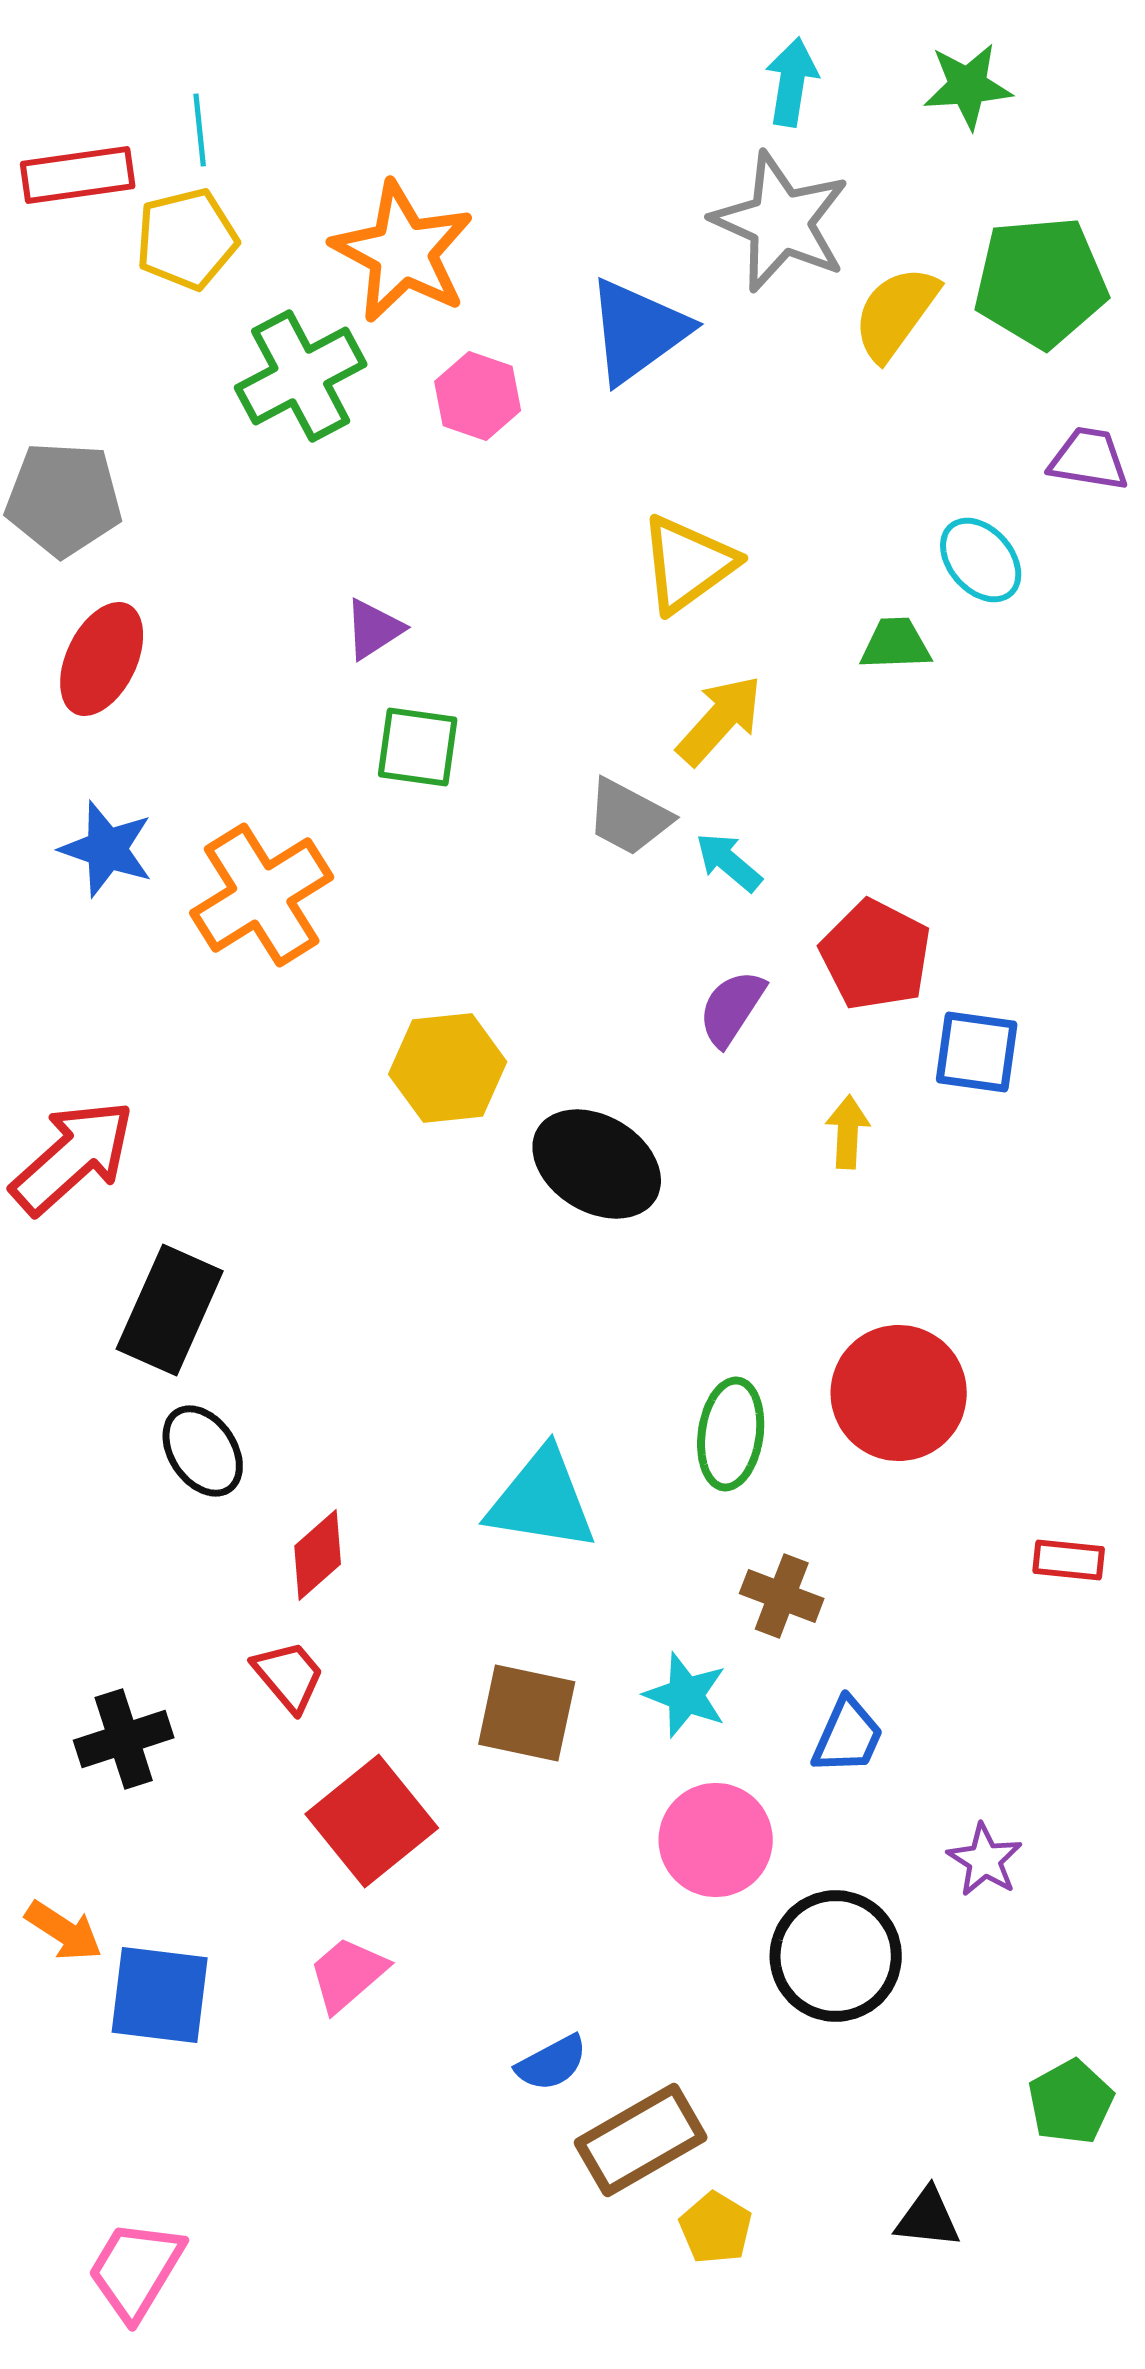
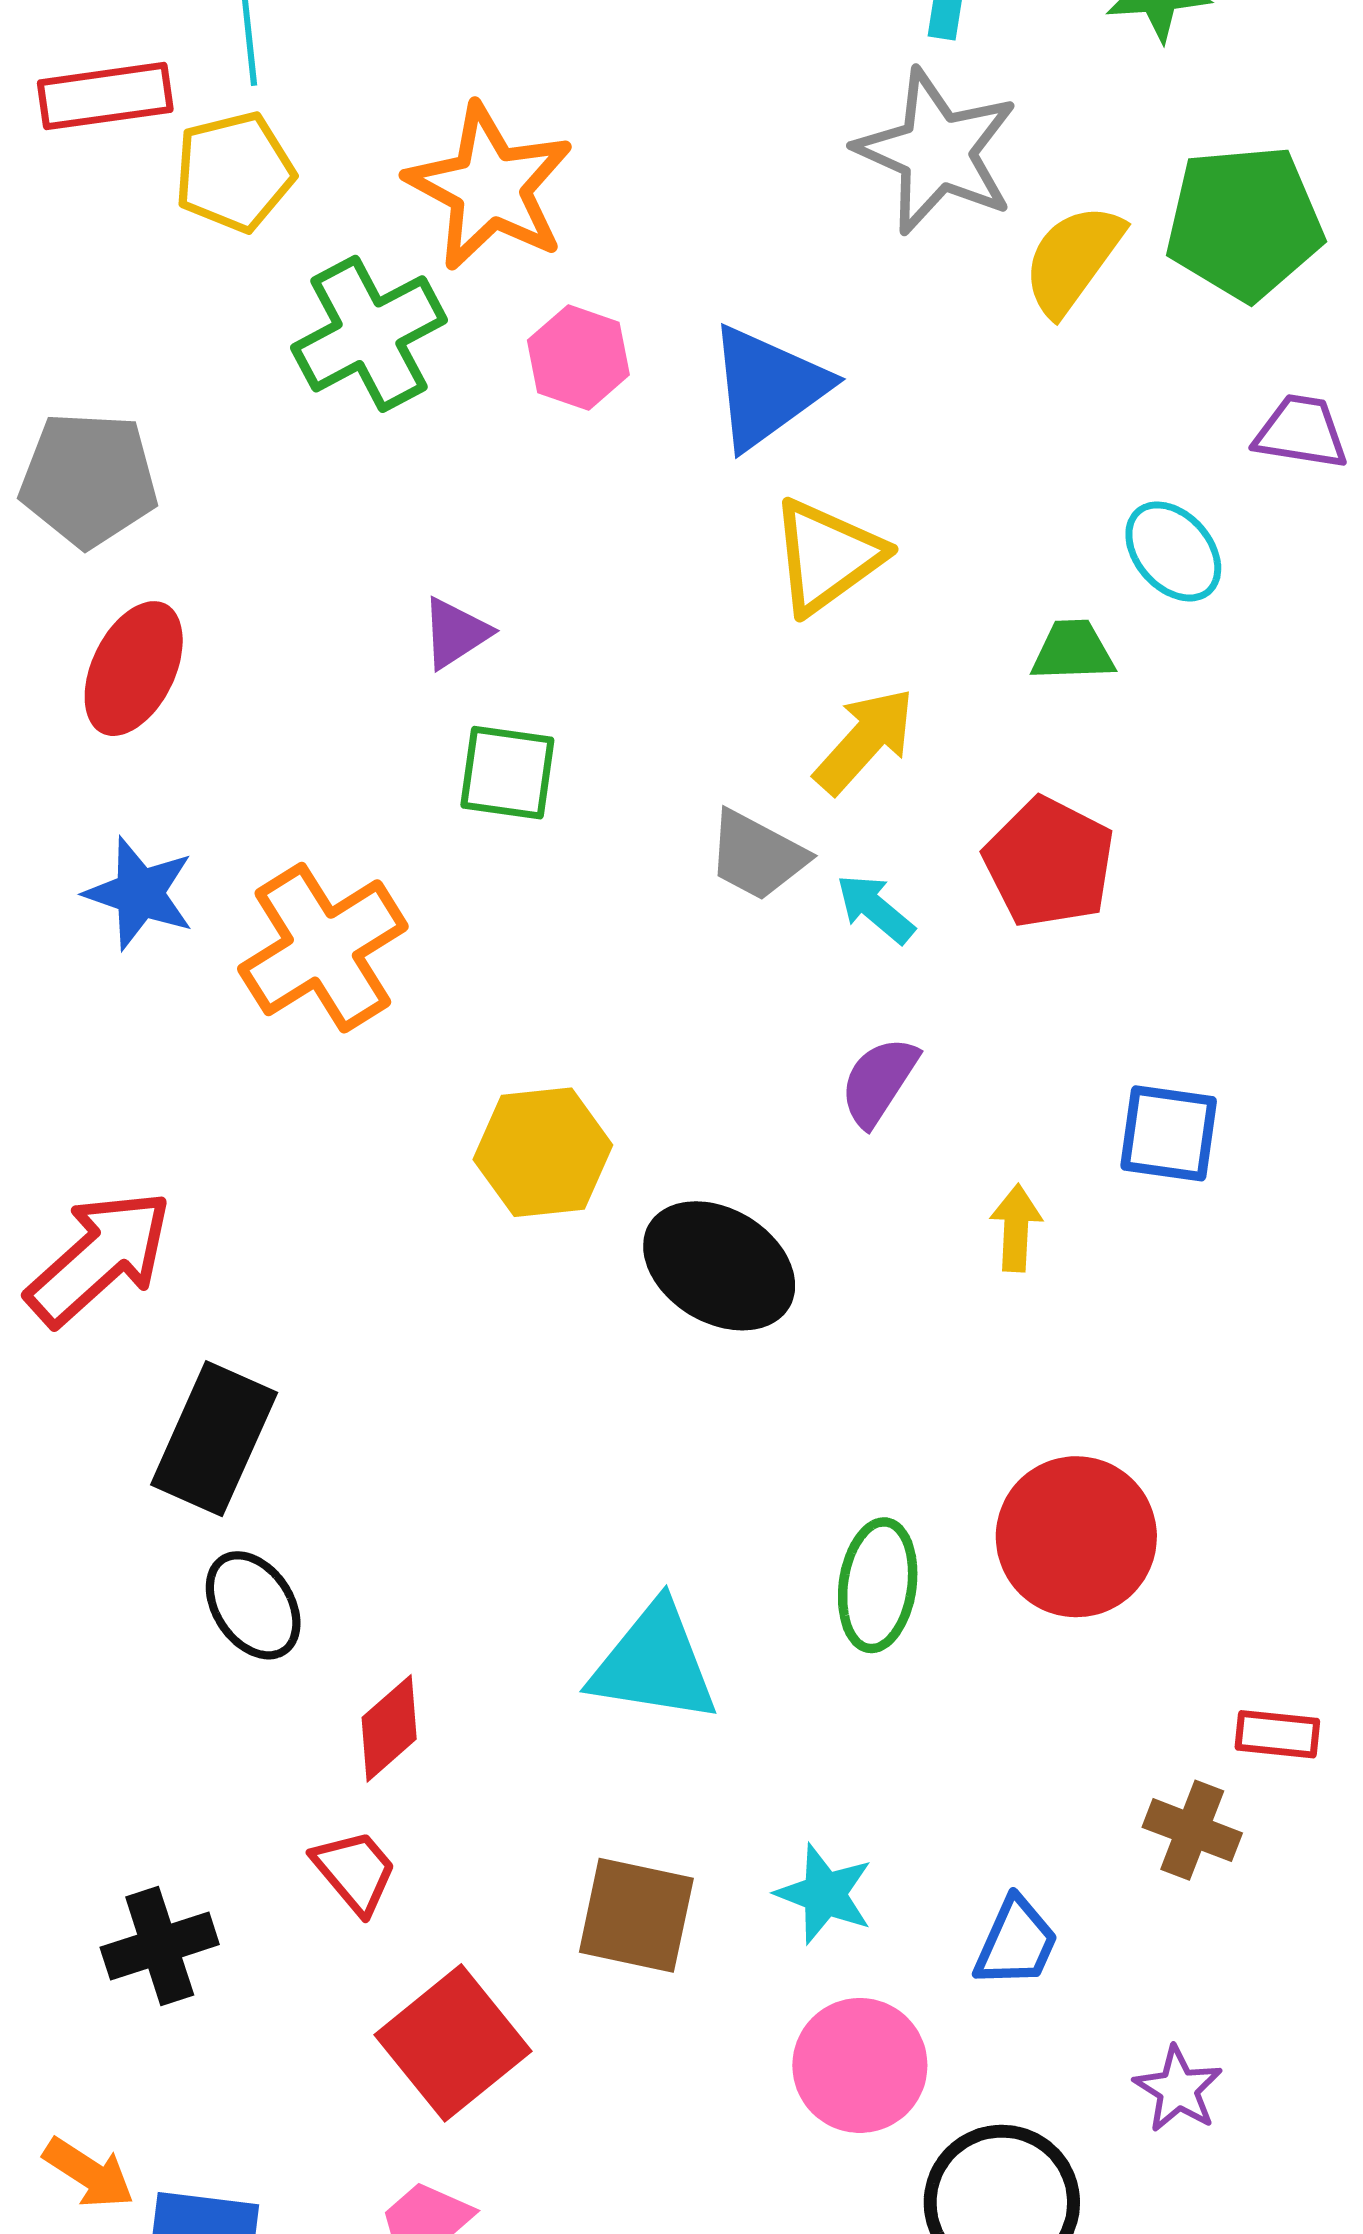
blue triangle: (638, 331) -> (768, 387), moved
red pentagon: (876, 955) -> (1049, 863), moved
brown cross: (782, 1596) -> (1192, 1830), moved

